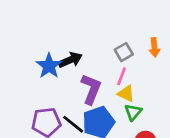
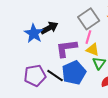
gray square: (124, 52) -> (89, 19), size x1.5
purple L-shape: (91, 89) -> (66, 48), turned -115

